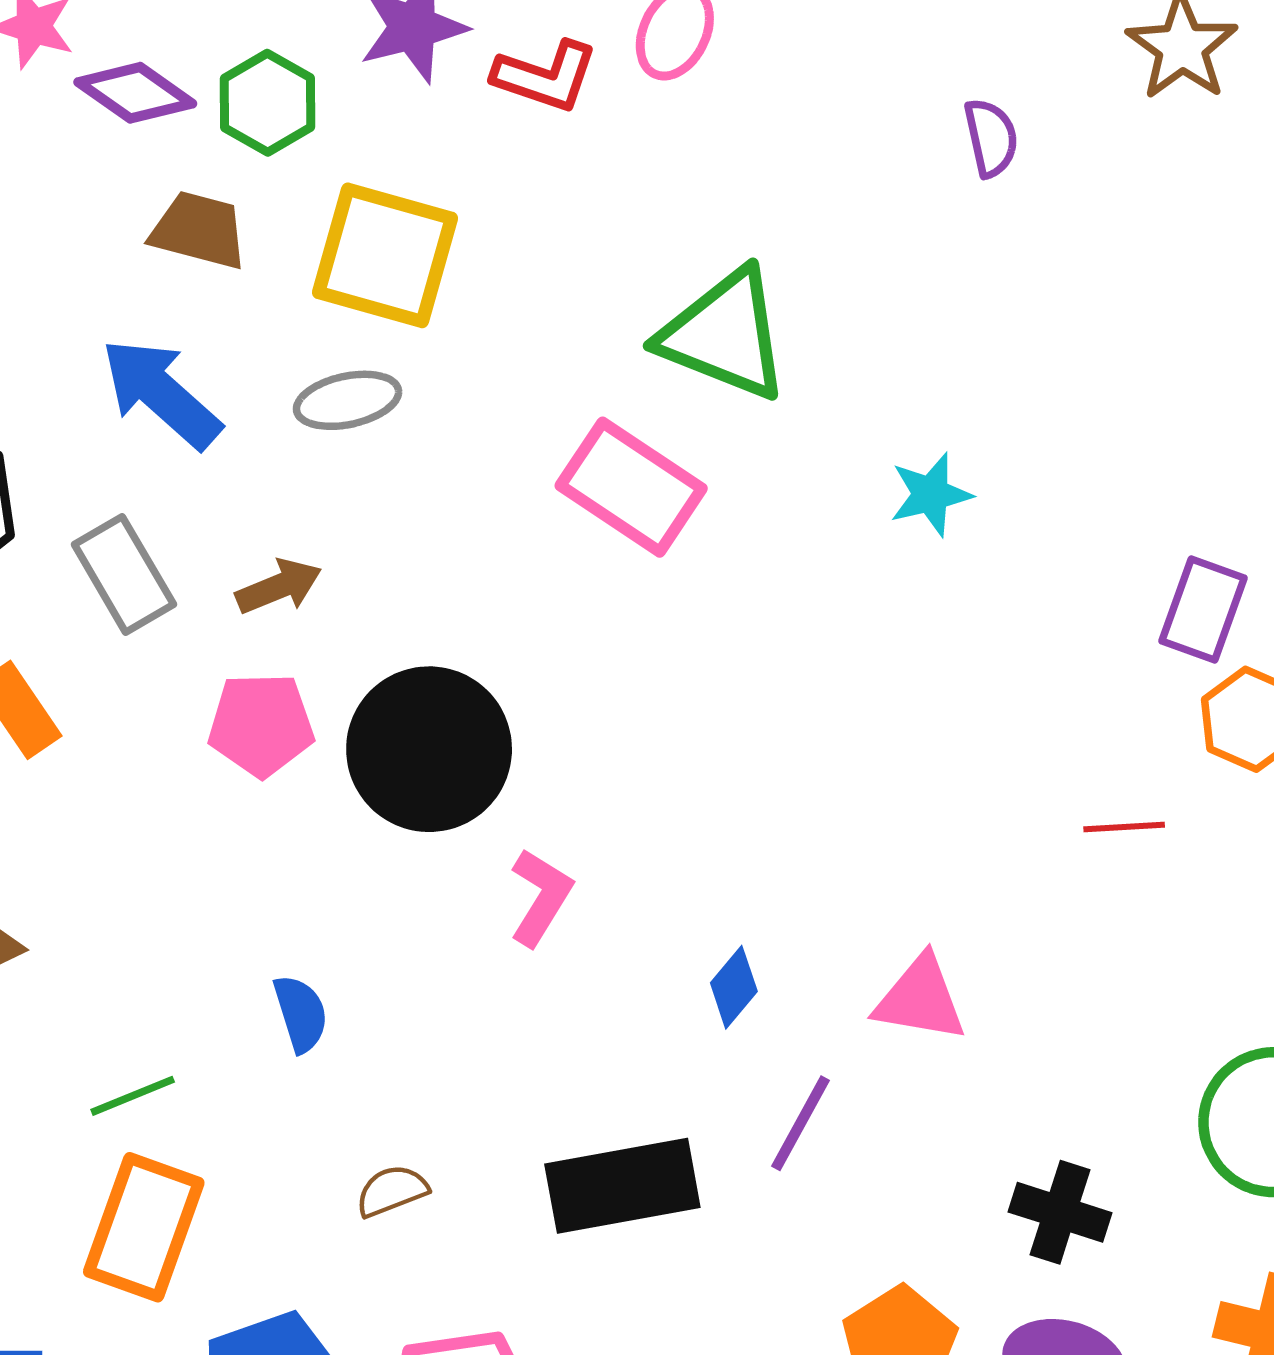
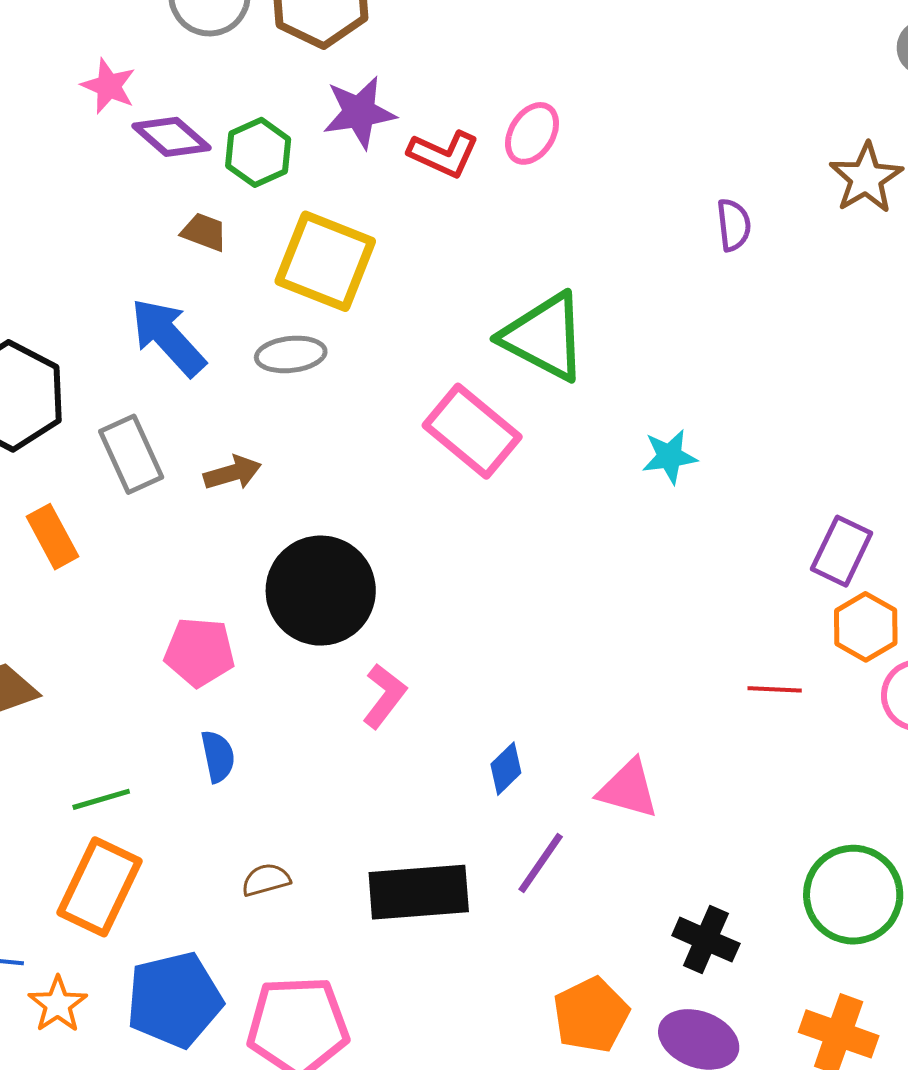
brown trapezoid: (199, 230) -> (204, 232), size x0.7
pink pentagon: (261, 725) -> (200, 652), moved

